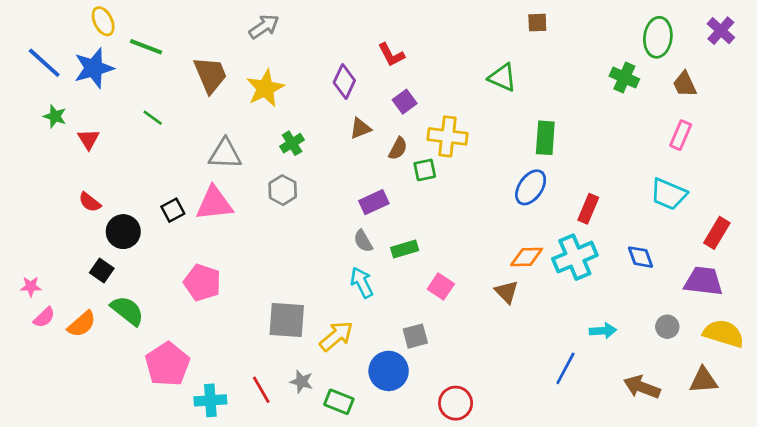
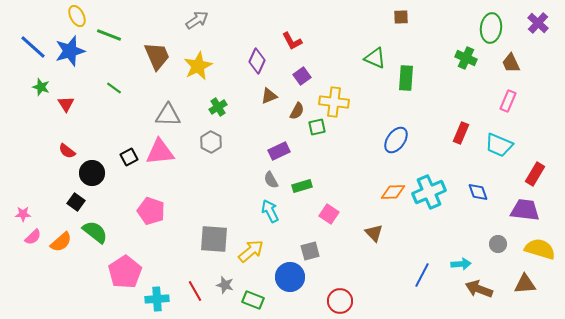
green rectangle: (545, 138) -> (406, 78), moved
red rectangle: (588, 209) -> (461, 133), moved
brown triangle: (506, 292) -> (374, 233), moved
cyan arrow: (603, 331) -> (461, 264), moved

